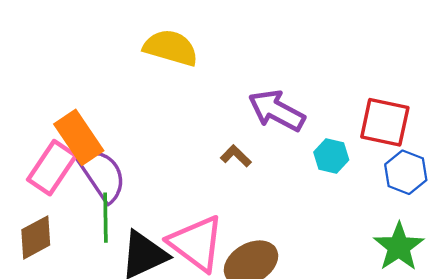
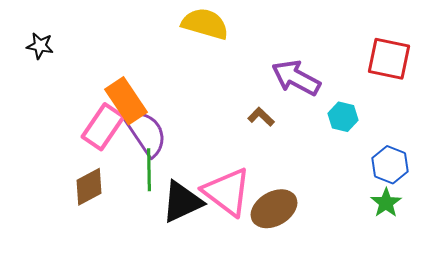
red square: (385, 122) -> (389, 59), moved
blue hexagon: (406, 172) -> (390, 165), moved
green star: (399, 247) -> (386, 203), moved, size x0.7

